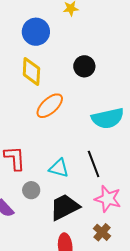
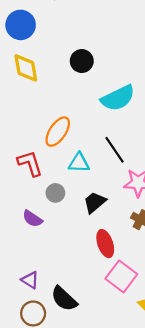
black circle: (84, 66) -> (82, 61), moved
orange ellipse: (50, 106) -> (58, 132), moved
black trapezoid: (65, 207) -> (95, 202), size x0.7

